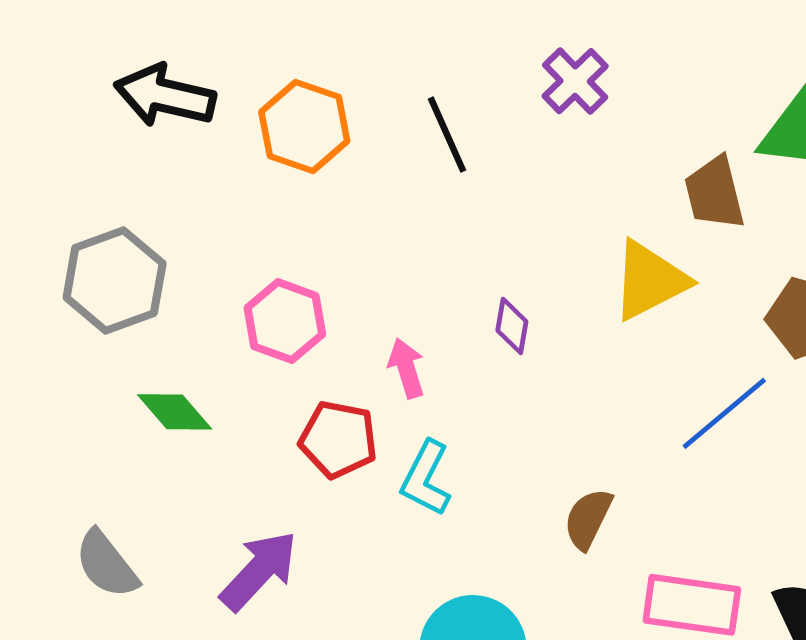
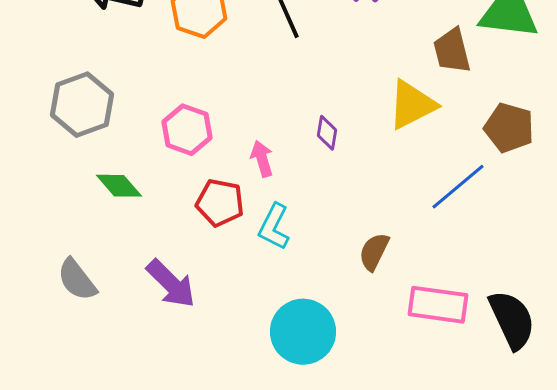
purple arrow: (259, 571) -> (171, 284), turned 92

